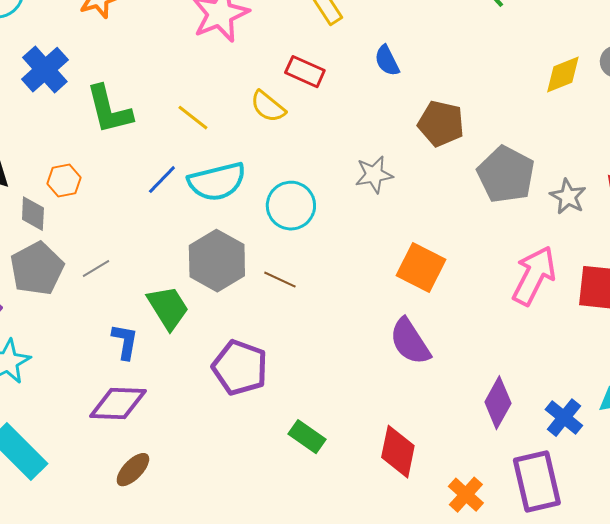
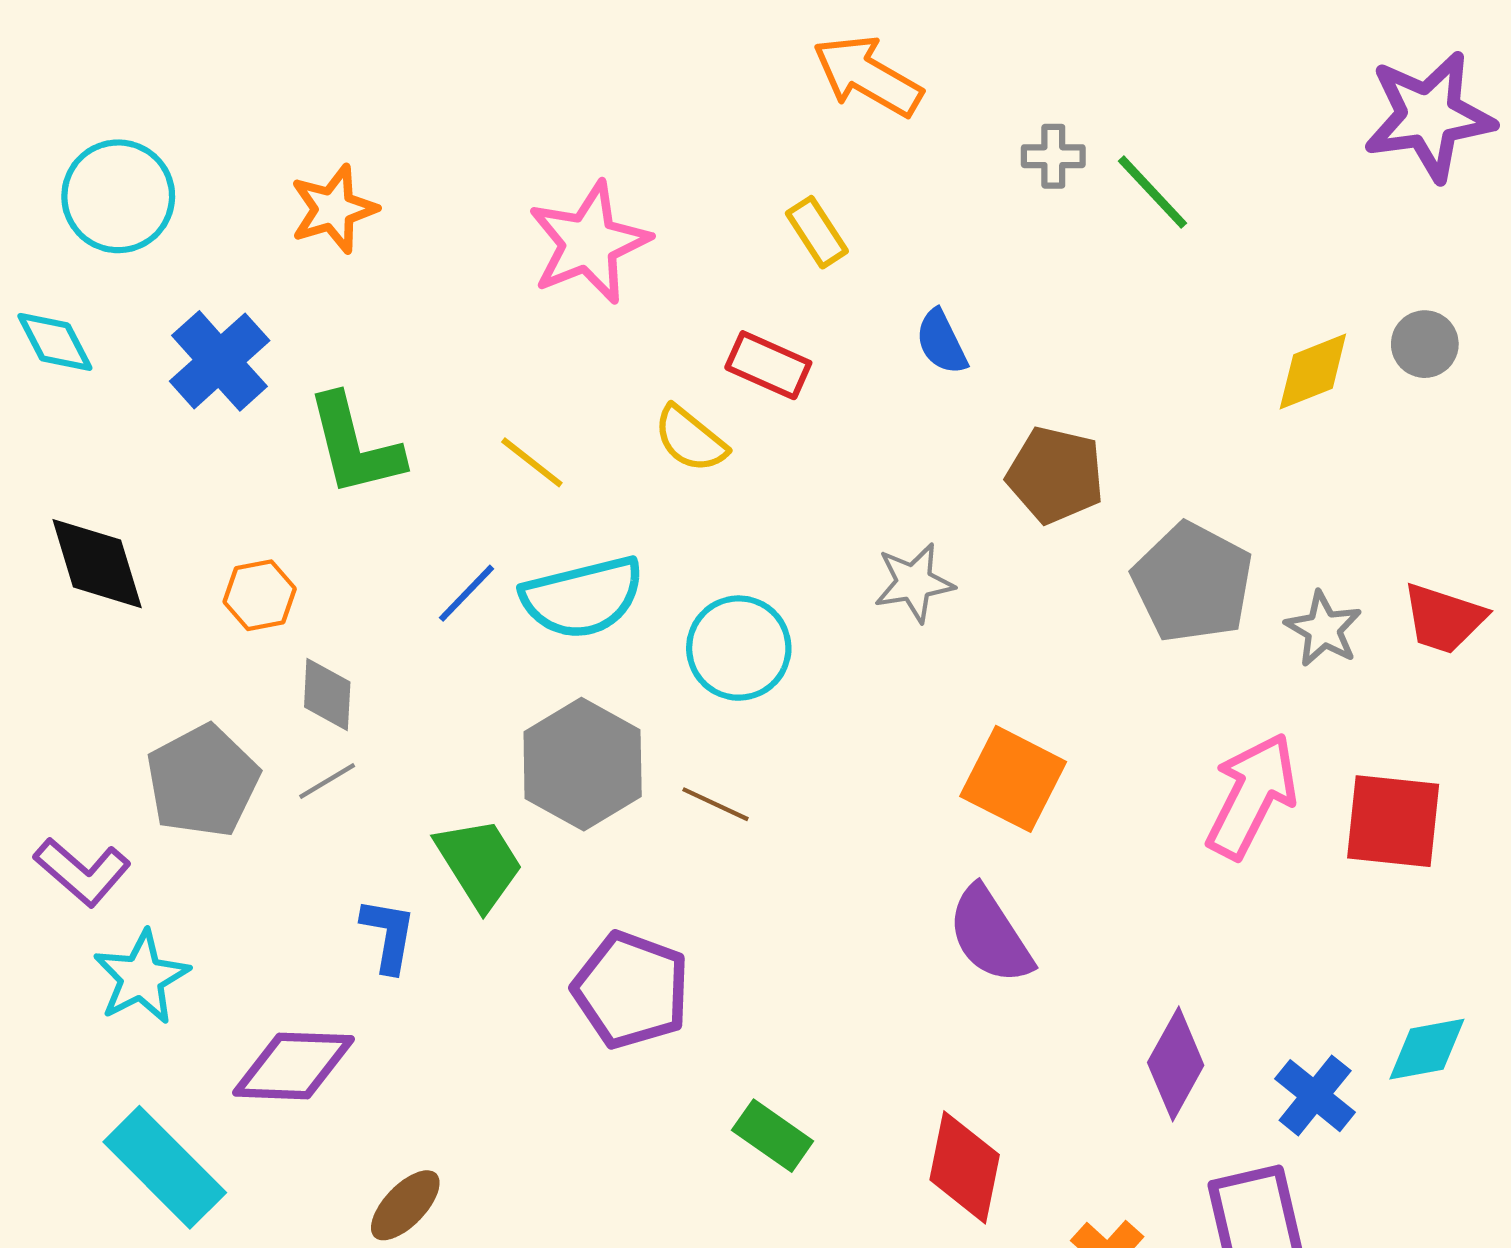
gray diamond: (33, 214) -> (327, 694), moved
purple diamond: (118, 404) -> (293, 1066), moved

